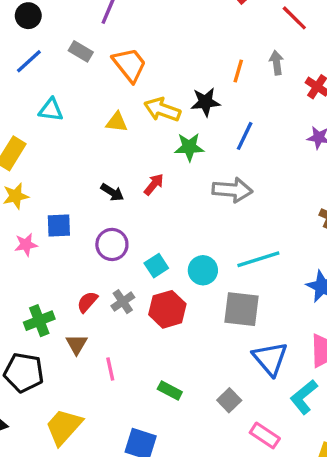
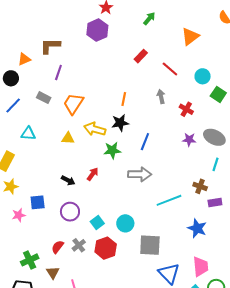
orange trapezoid: (130, 65) -> (73, 104), turned -105
orange line: (238, 71) -> (124, 99), moved
cyan line: (258, 259) -> (169, 200), moved

